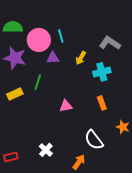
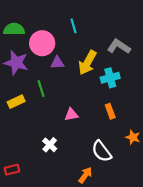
cyan line: (61, 36) -> (73, 26), moved
yellow arrow: (81, 58) -> (88, 63), size x1.6
green line: (38, 82) -> (41, 89), turned -35
white cross: (46, 150) -> (50, 145), moved

